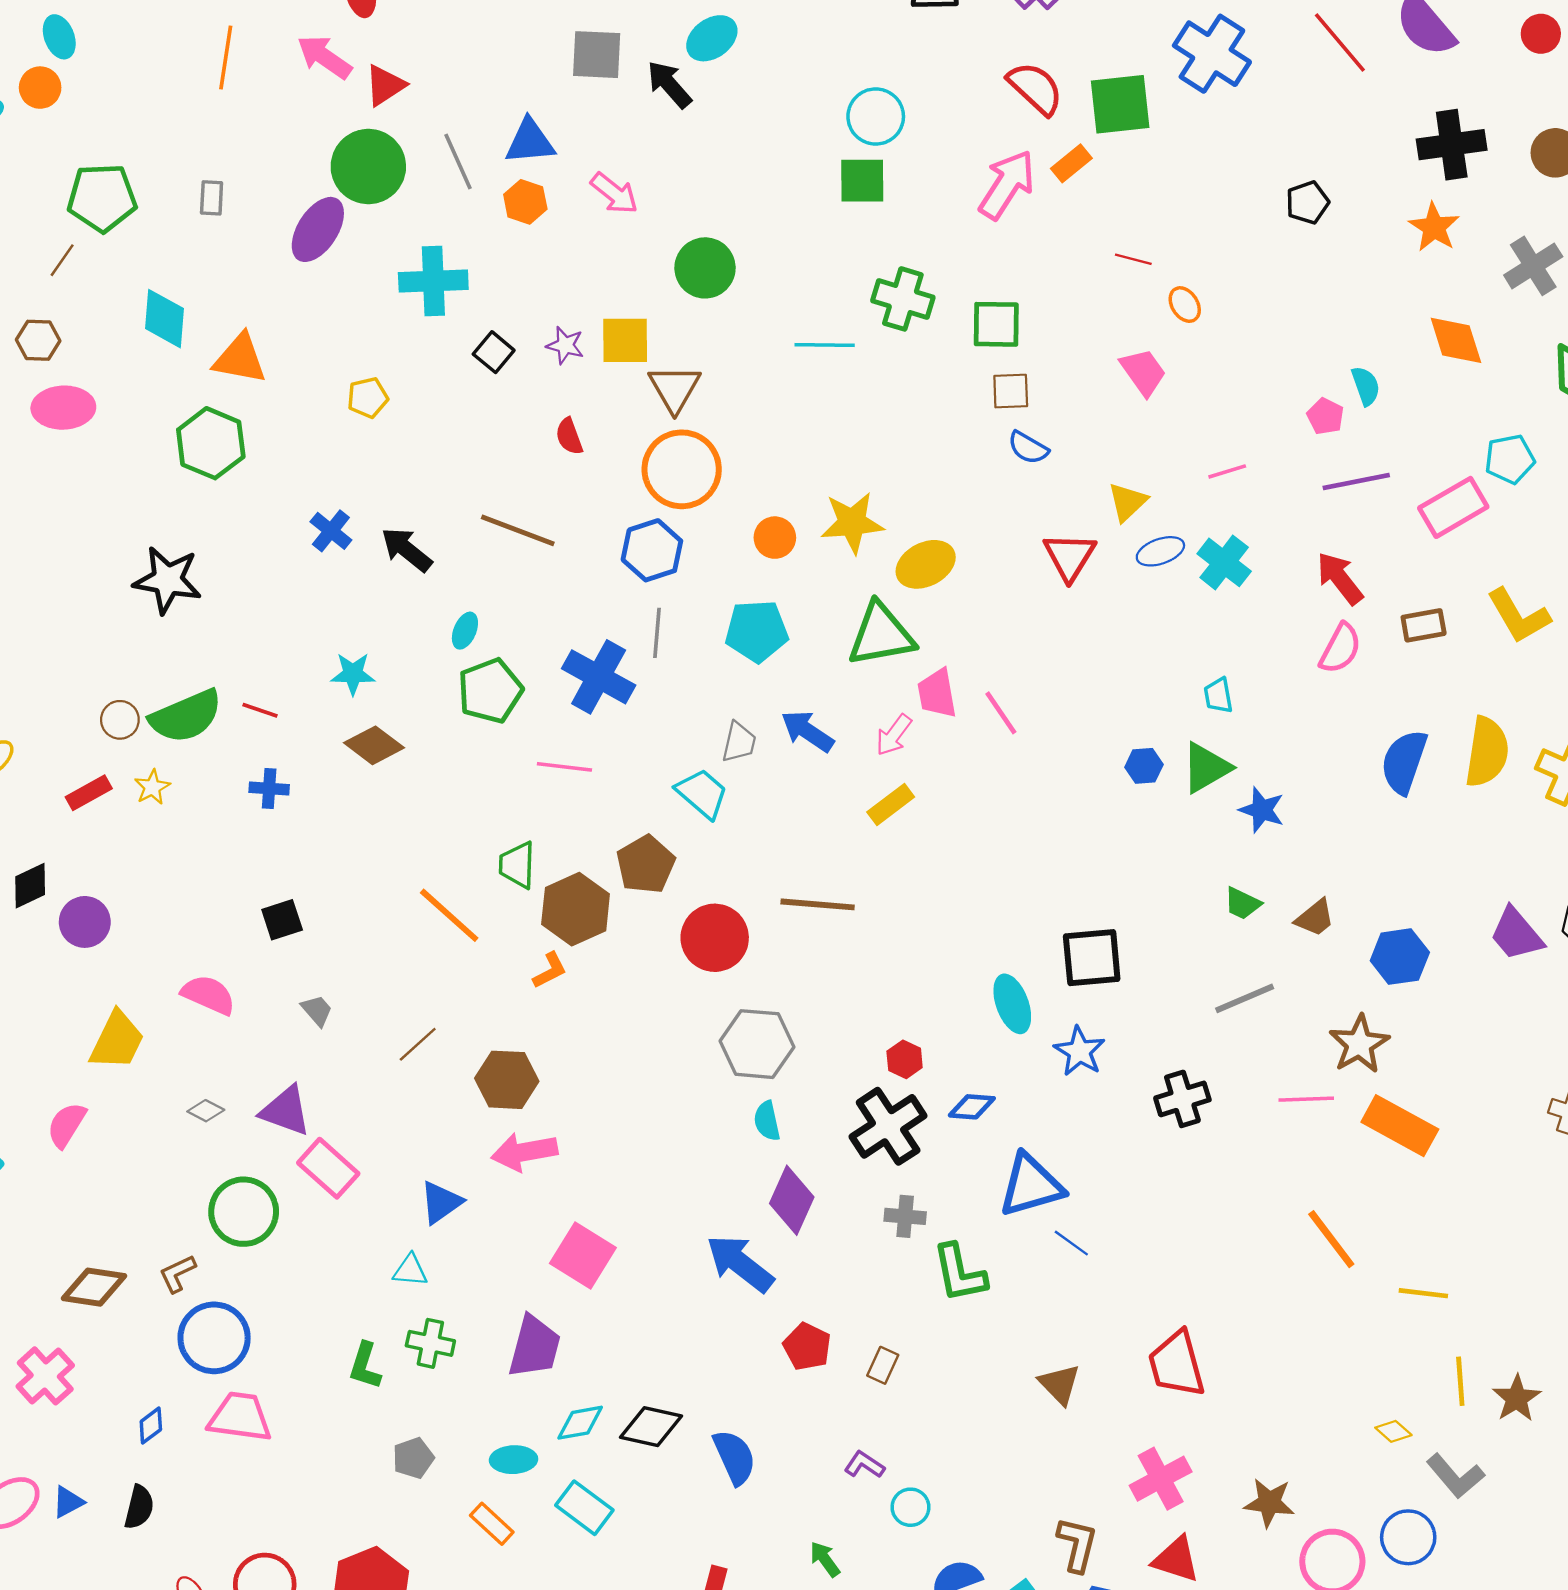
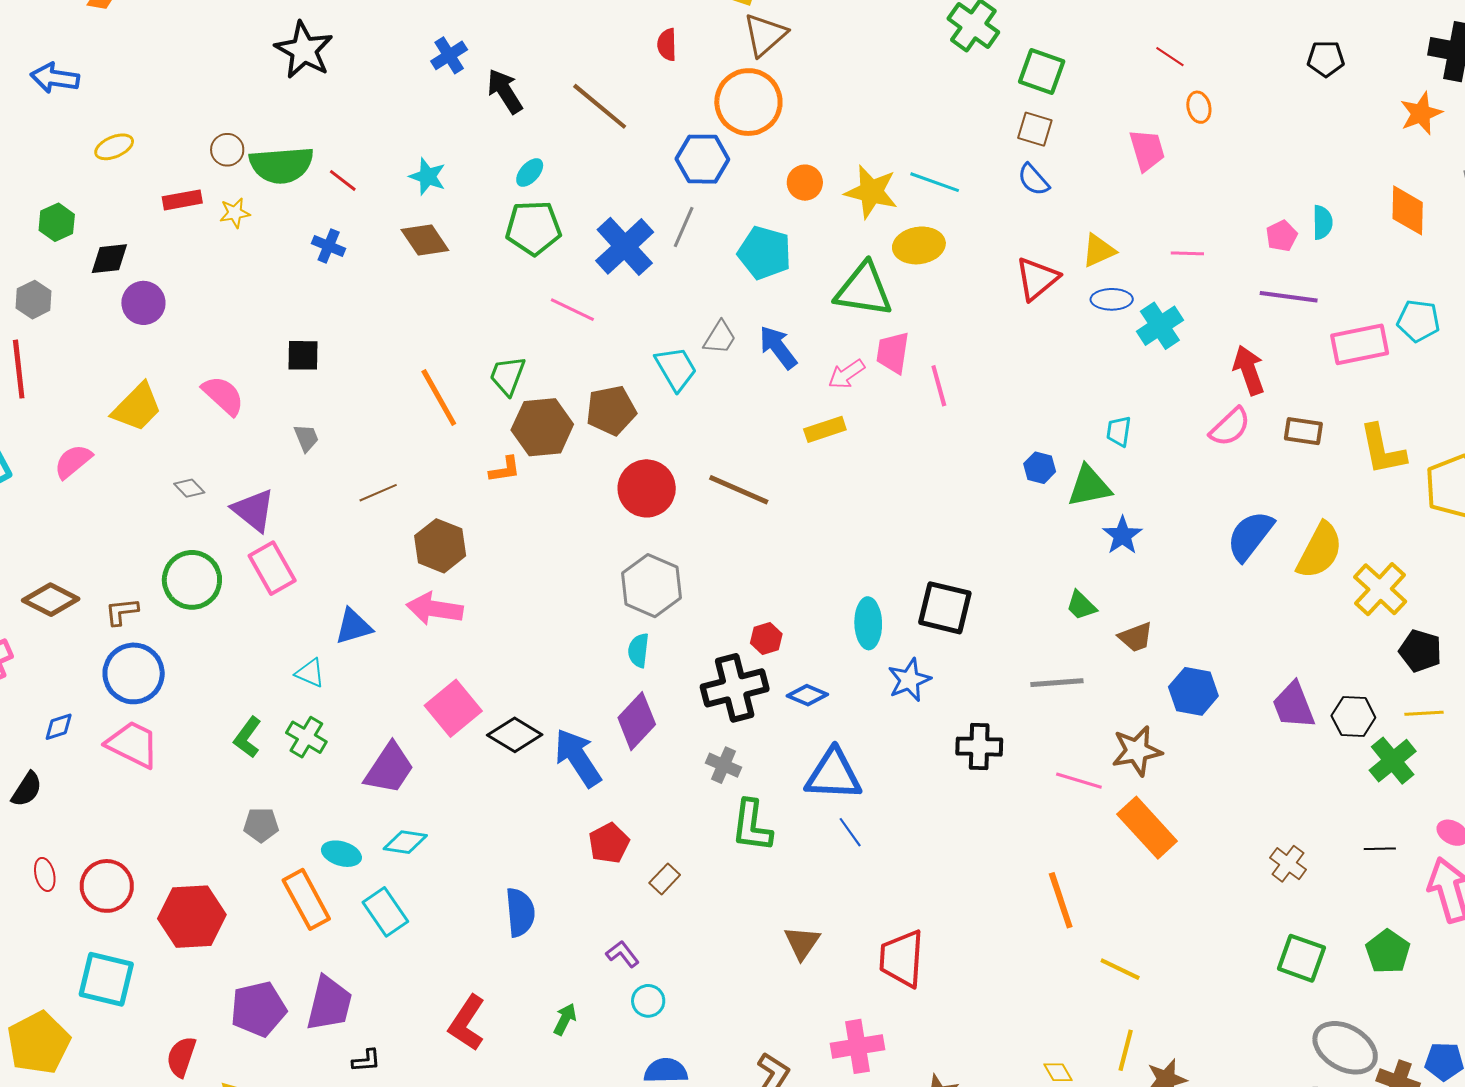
cyan line: (825, 345) -> (935, 182), moved
black diamond: (651, 1427) -> (515, 735), moved
orange rectangle: (492, 1524) -> (306, 899), size x1.5
green arrow: (825, 1559) -> (565, 1019), turned 44

